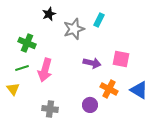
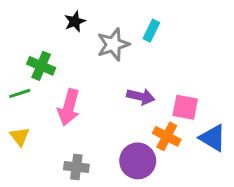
pink square: (121, 59) -> (185, 107), moved
green line: (22, 68) -> (20, 93), moved
purple circle: (90, 105) -> (138, 161), size x1.5

